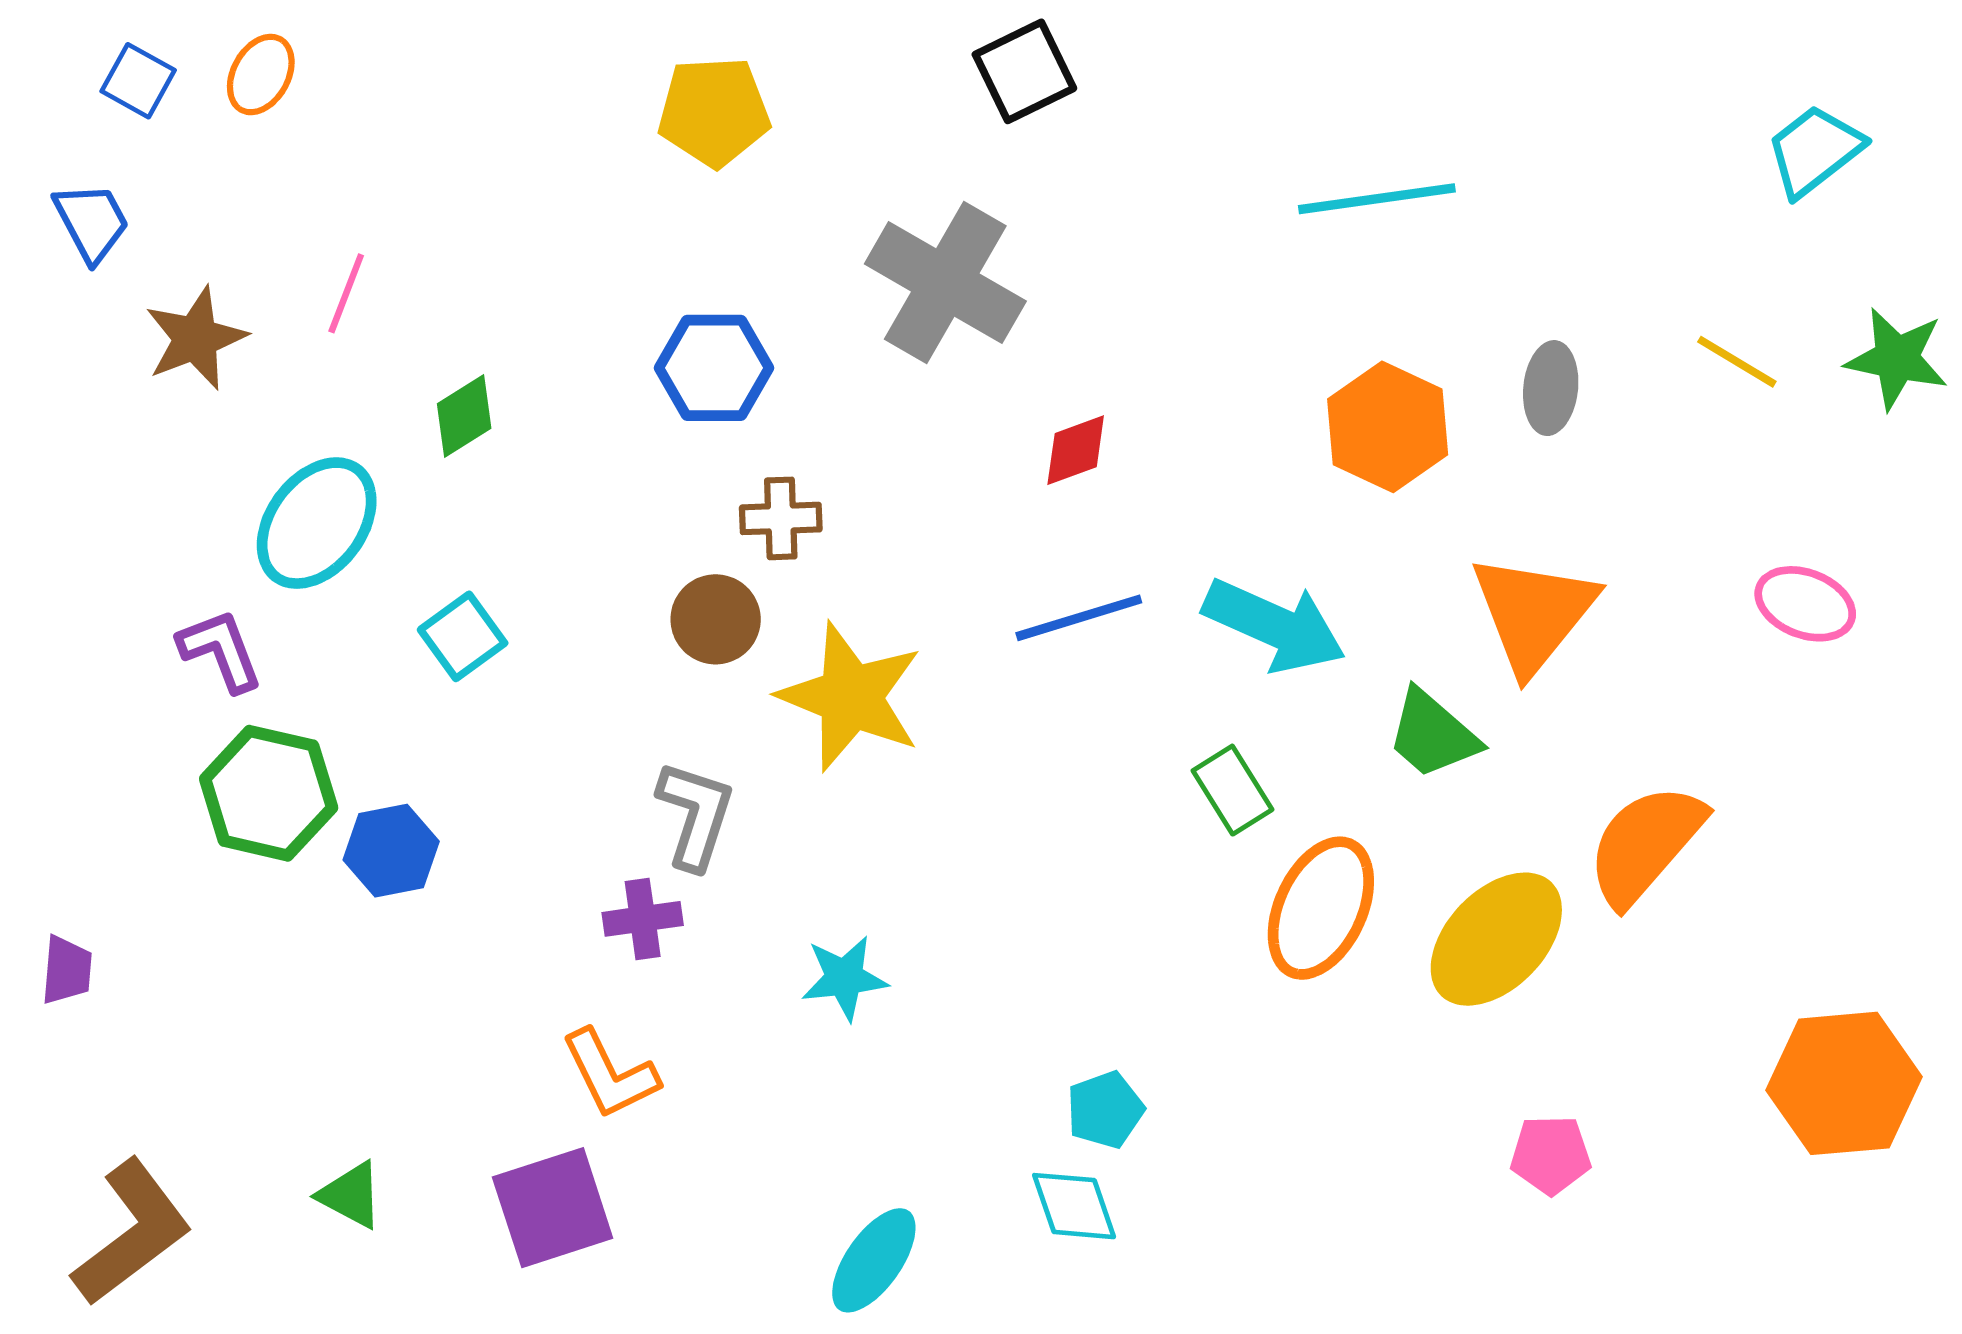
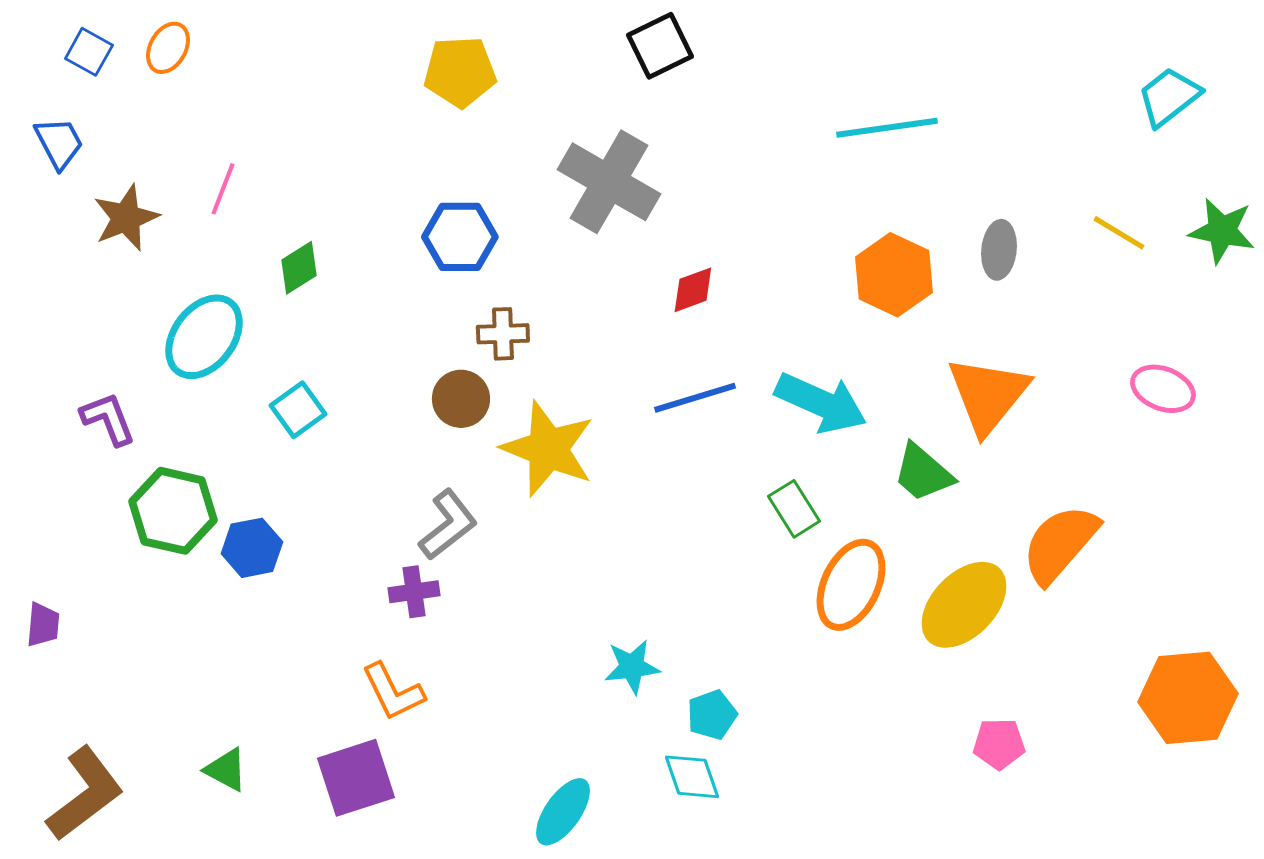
purple L-shape: (220, 650) -> (108, 419), moved
gray L-shape: (695, 815) -> (448, 525), turned 34
cyan star: (844, 978) -> (632, 667), moved

